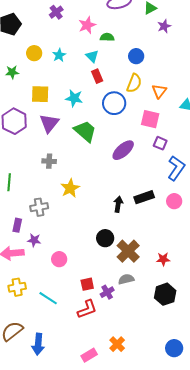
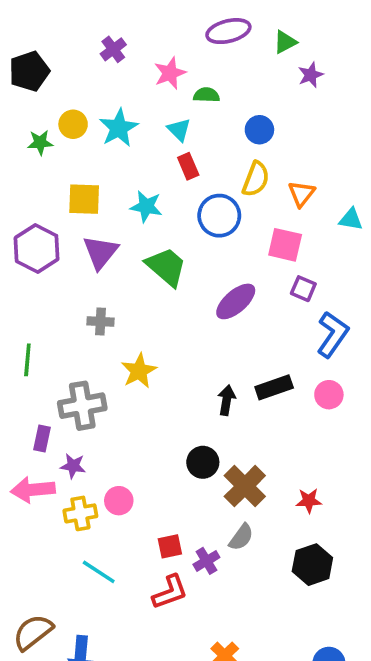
cyan star: (59, 55) -> (119, 128), size x1.5
green star: (12, 72) -> (40, 143), moved
gray cross: (39, 207) -> (82, 406), size x1.4
gray semicircle: (126, 279) -> (241, 537), turned 140
yellow cross: (17, 287) -> (80, 513), moved

